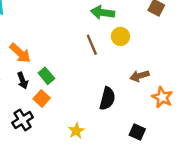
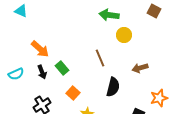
brown line: (92, 45) -> (100, 58), moved
orange star: (162, 97) -> (159, 98), moved, turned 30
orange square: (42, 98) -> (73, 93), moved

